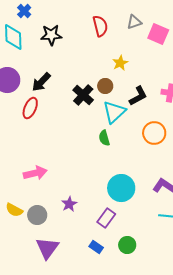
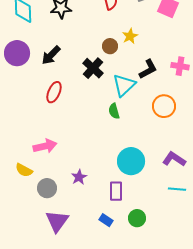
brown circle: (105, 86) -> (110, 46), moved
red ellipse: (30, 108) -> (54, 92), moved
yellow semicircle: (14, 210) -> (24, 170), moved
purple rectangle: (106, 218) -> (116, 191), turned -36

